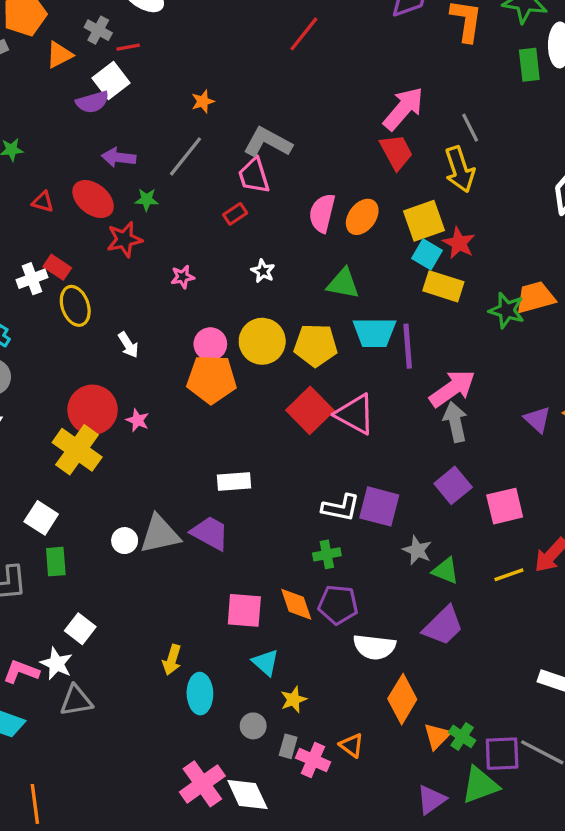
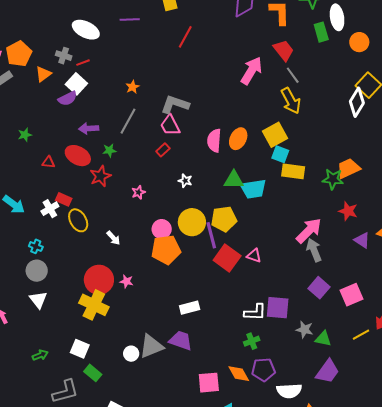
red trapezoid: (396, 152) -> (284, 50), moved
red star: (459, 243) -> (348, 211), moved
cyan trapezoid: (374, 332) -> (253, 189), moved
purple line: (408, 346) -> (211, 235), moved
pink triangle: (355, 414) -> (254, 256), size x0.6
green rectangle: (56, 562) -> (93, 373), turned -36

